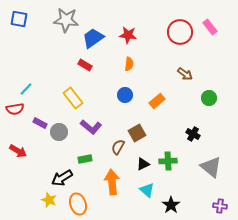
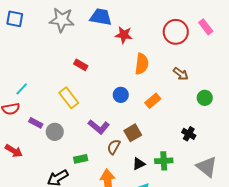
blue trapezoid: (93, 38) -> (101, 17), moved, turned 45
orange semicircle: (129, 64) -> (142, 64), moved, size x1.5
purple L-shape: (91, 127) -> (99, 127), moved

